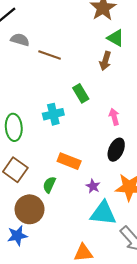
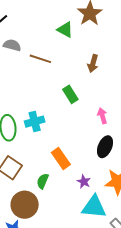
green triangle: (116, 38) -> (65, 30), moved
cyan cross: (53, 114) -> (35, 122), moved
orange rectangle: (69, 161) -> (61, 158), turned 35

